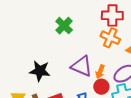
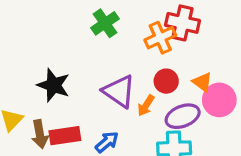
orange cross: (110, 38) -> (160, 38), moved, turned 30
red circle: (101, 87) -> (166, 81), moved

